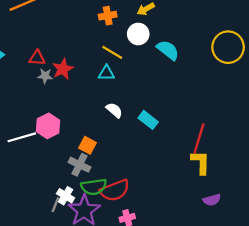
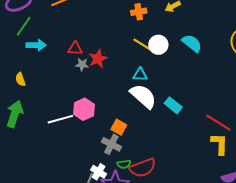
white circle: (138, 34) -> (158, 45), moved
cyan triangle: (106, 73) -> (140, 75), moved
white semicircle: (114, 110) -> (143, 96), size x1.8
red line: (199, 138) -> (218, 123), turned -76
green semicircle: (94, 187) -> (124, 164), size x0.6

